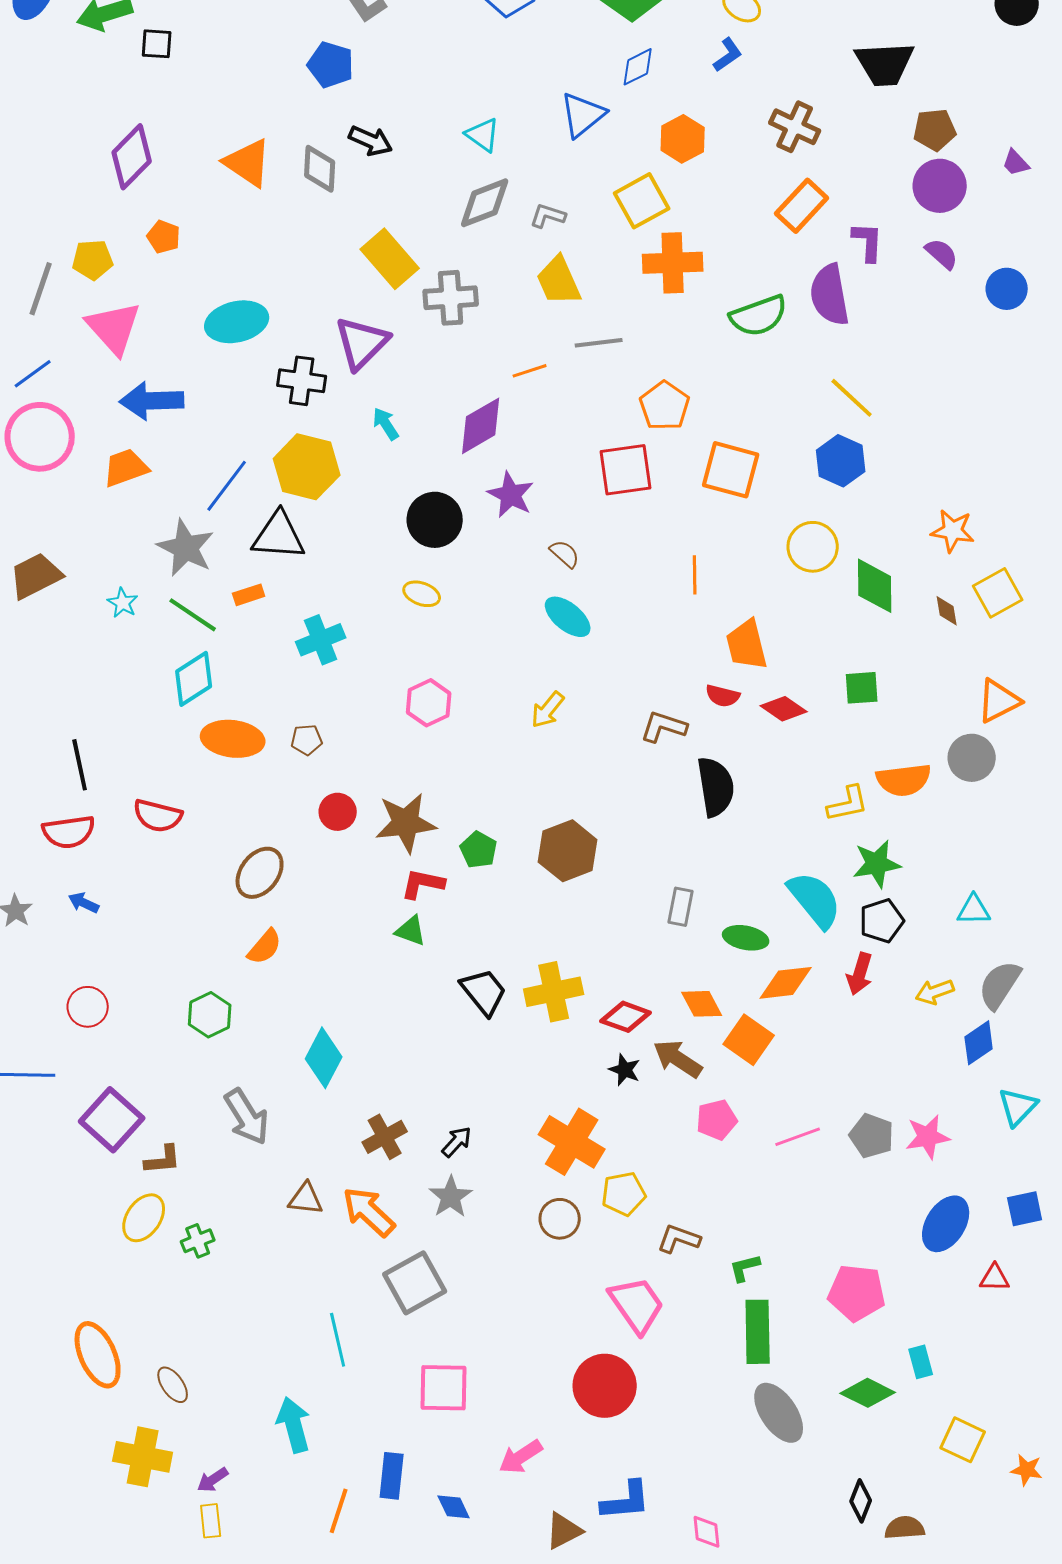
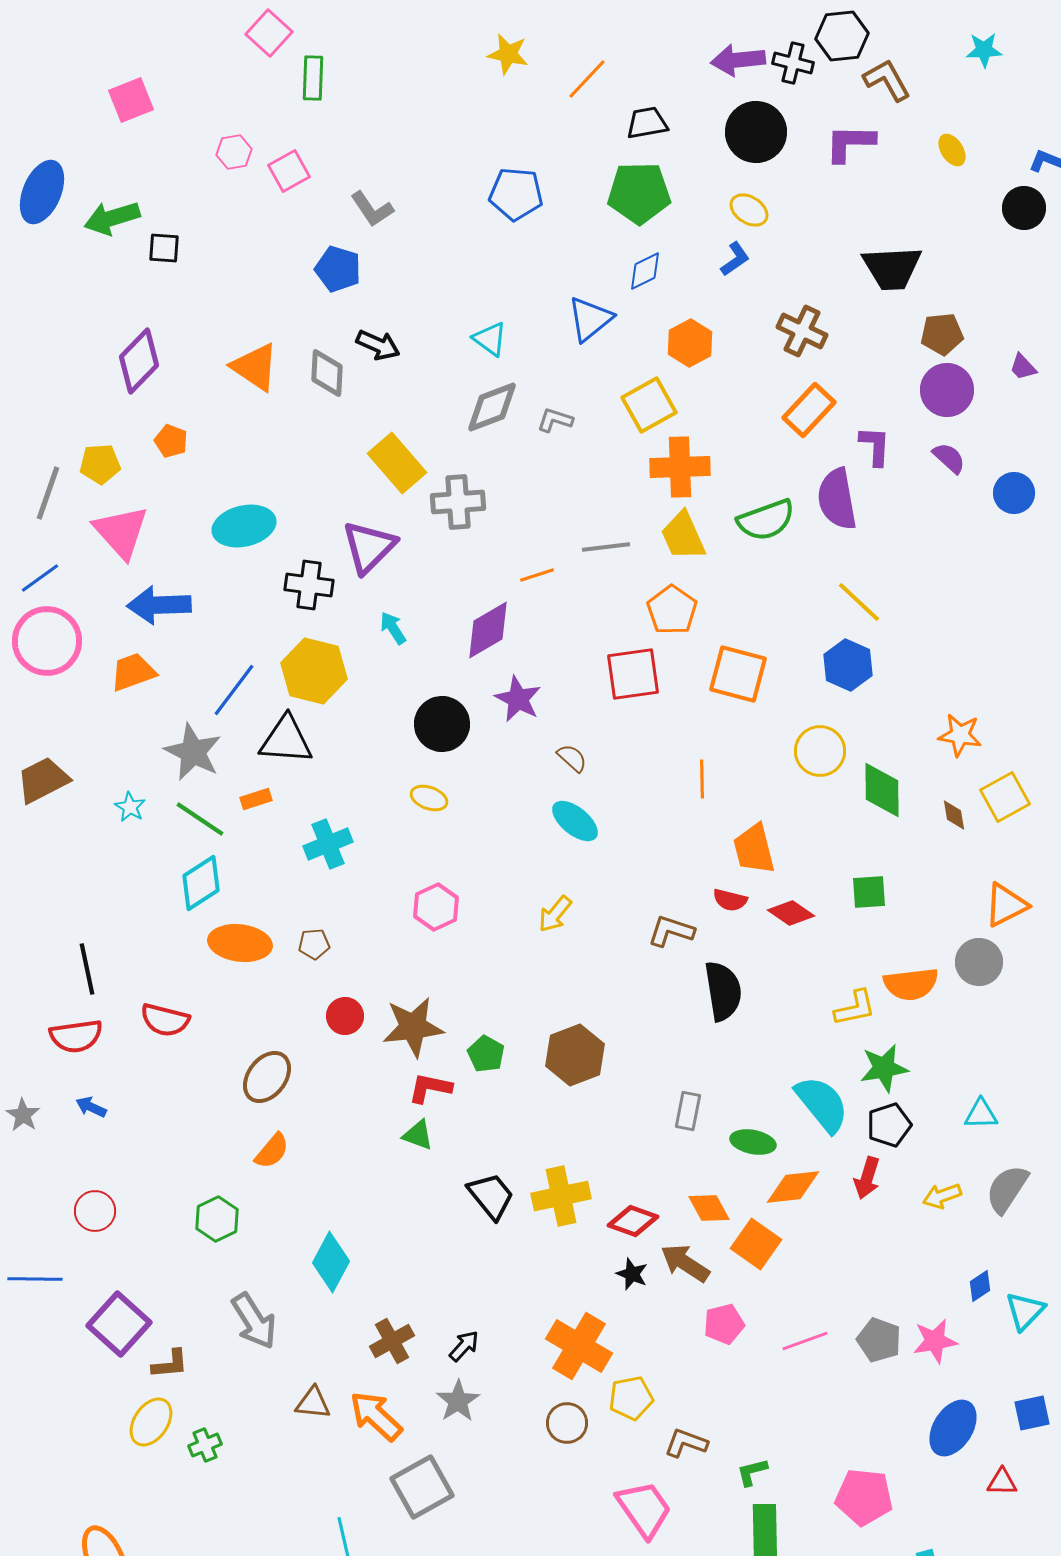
yellow trapezoid: (559, 281) -> (683, 536), moved
blue diamond: (979, 1043) -> (980, 1286), moved, size x0.7

